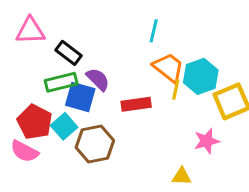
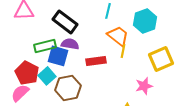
black rectangle: (68, 53) -> (65, 22), moved, size x1.4
cyan hexagon: (201, 76) -> (145, 21), moved
purple semicircle: (98, 79) -> (70, 44), turned -36
pink semicircle: (24, 151) -> (20, 93), turned 108

